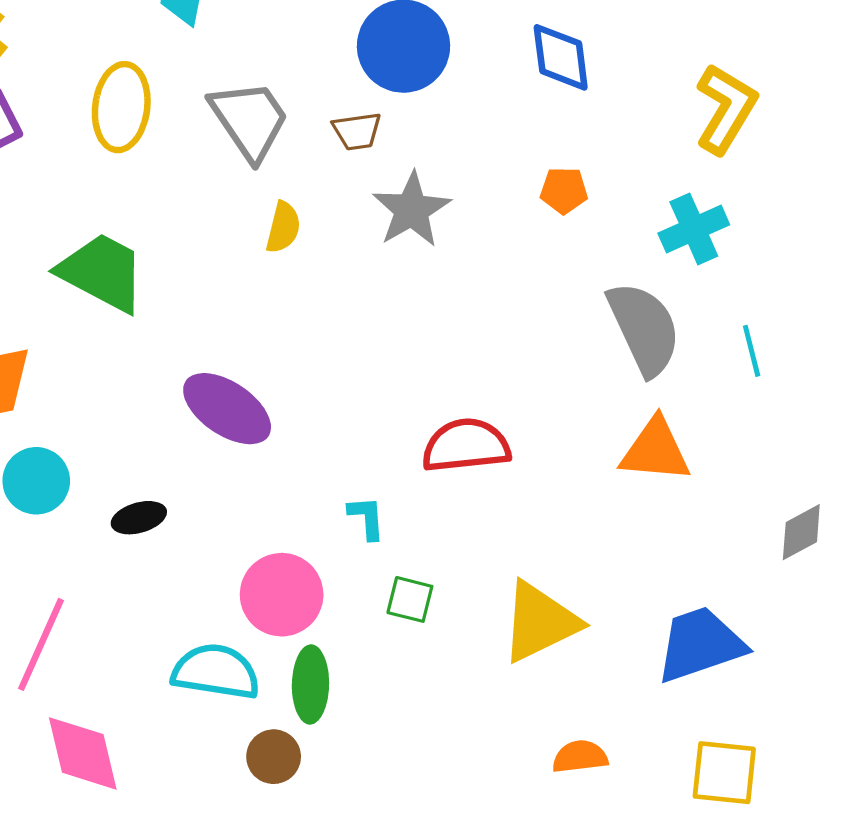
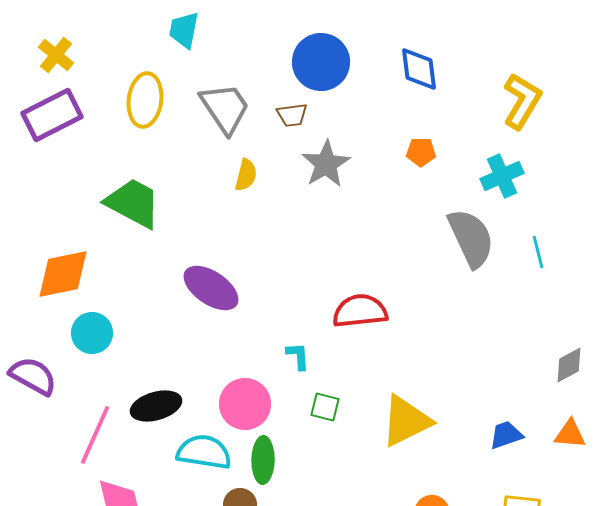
orange triangle: (655, 450) -> (570, 434), moved, size x0.7
black ellipse: (139, 518) -> (156, 406), moved, size x1.5
blue trapezoid: (700, 644) -> (506, 435), size x0.6

